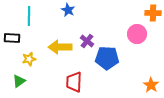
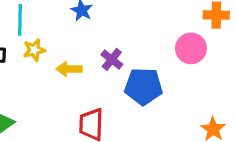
yellow arrow: (60, 47) -> (69, 69), size x0.7
yellow star: (29, 59) -> (34, 50), moved

